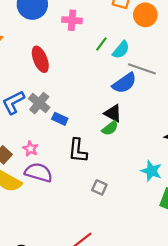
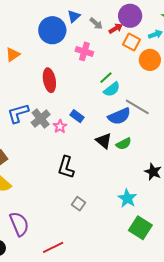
cyan semicircle: (121, 50) -> (112, 89), moved
blue rectangle: (60, 119) -> (77, 116), moved
green semicircle: (110, 128) -> (124, 144), moved
pink star: (30, 149) -> (60, 126), moved
purple semicircle: (39, 172) -> (19, 224), moved, turned 40

